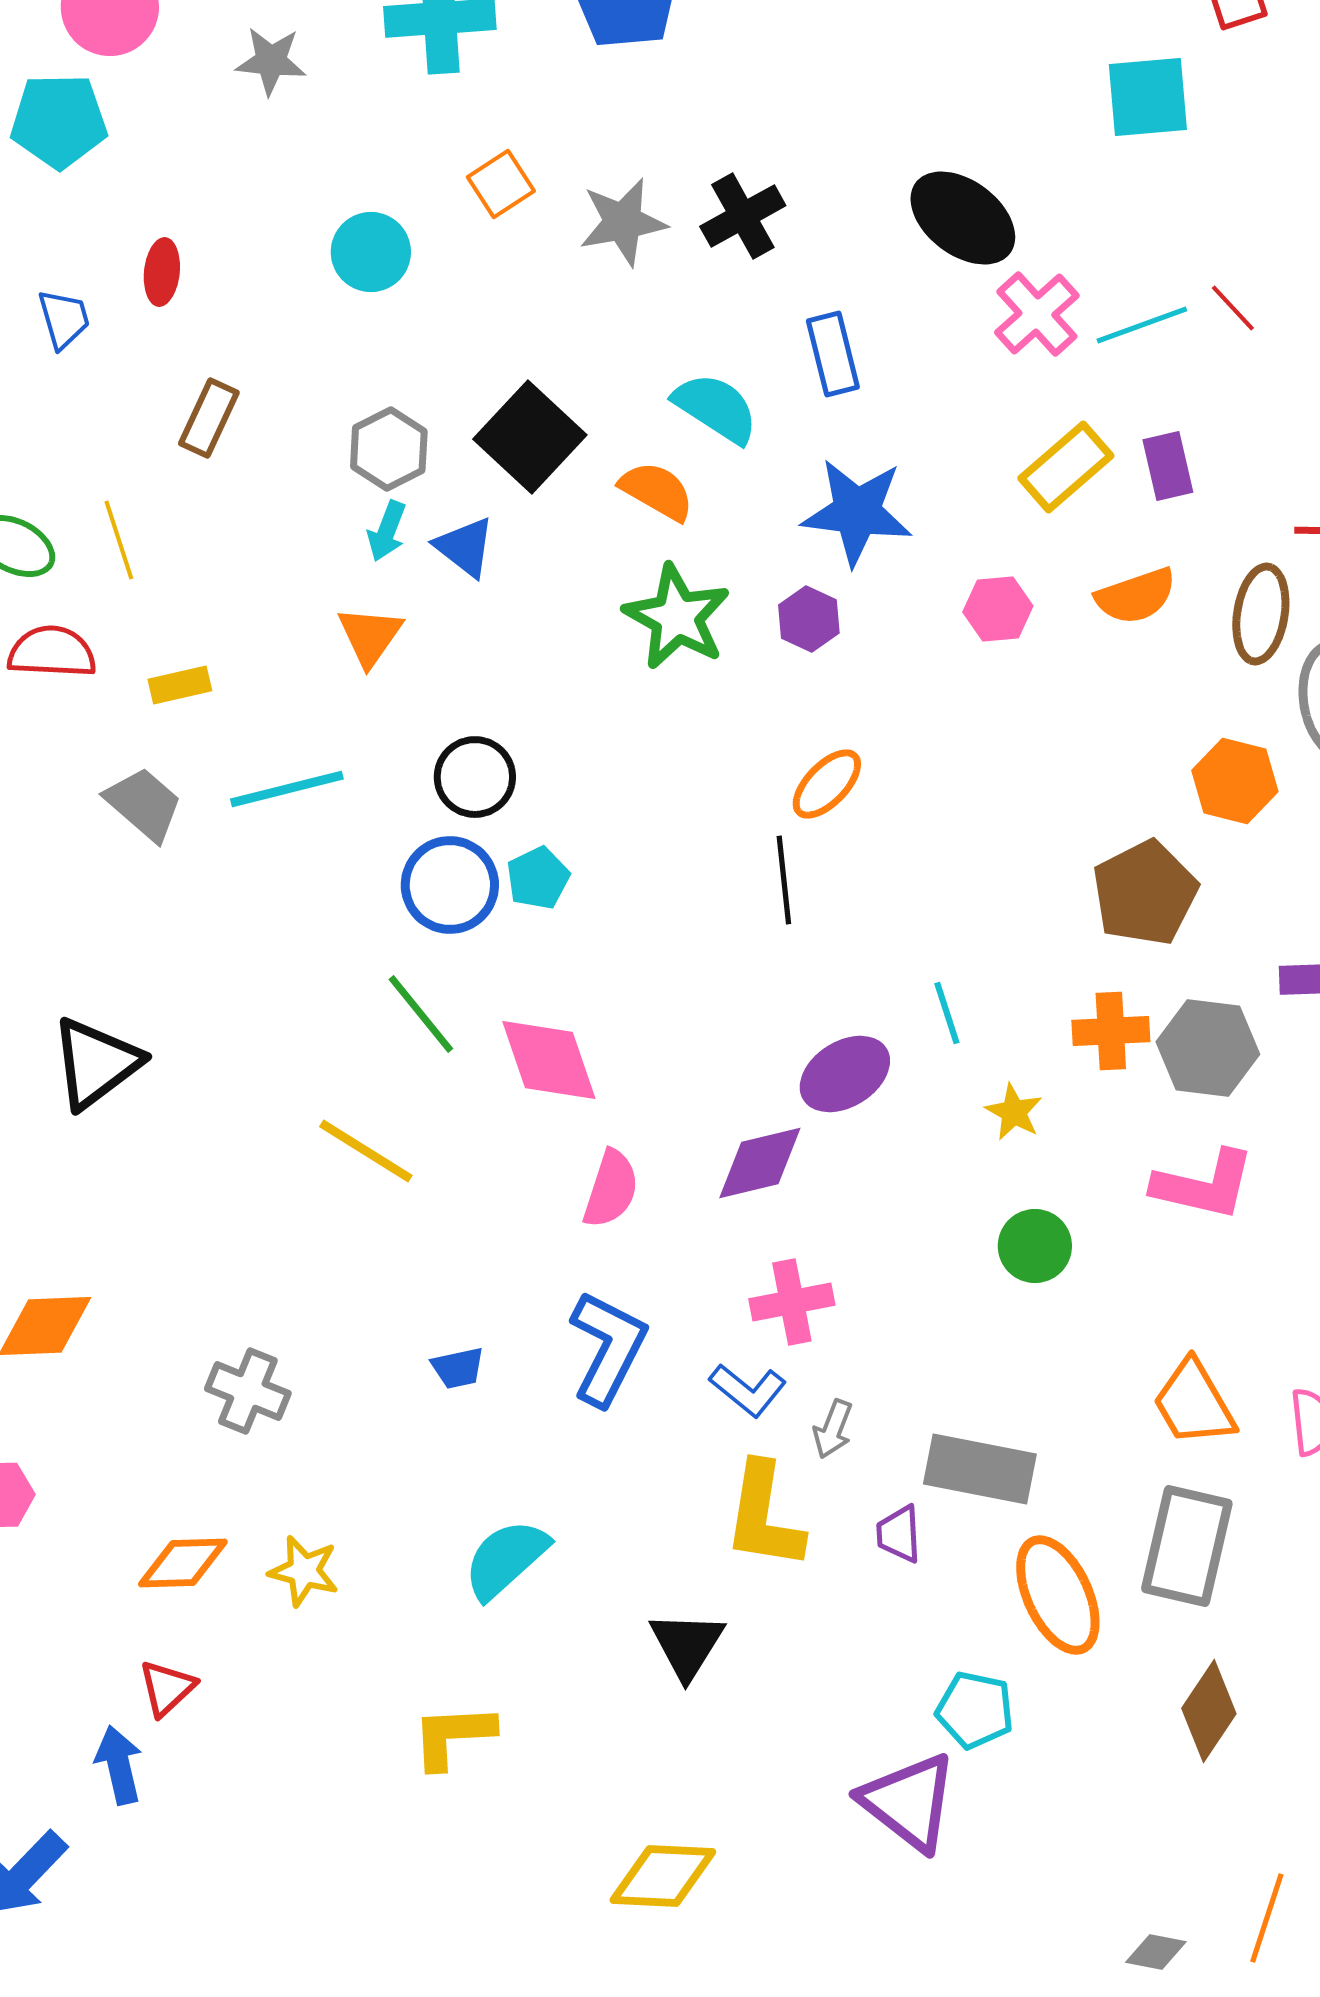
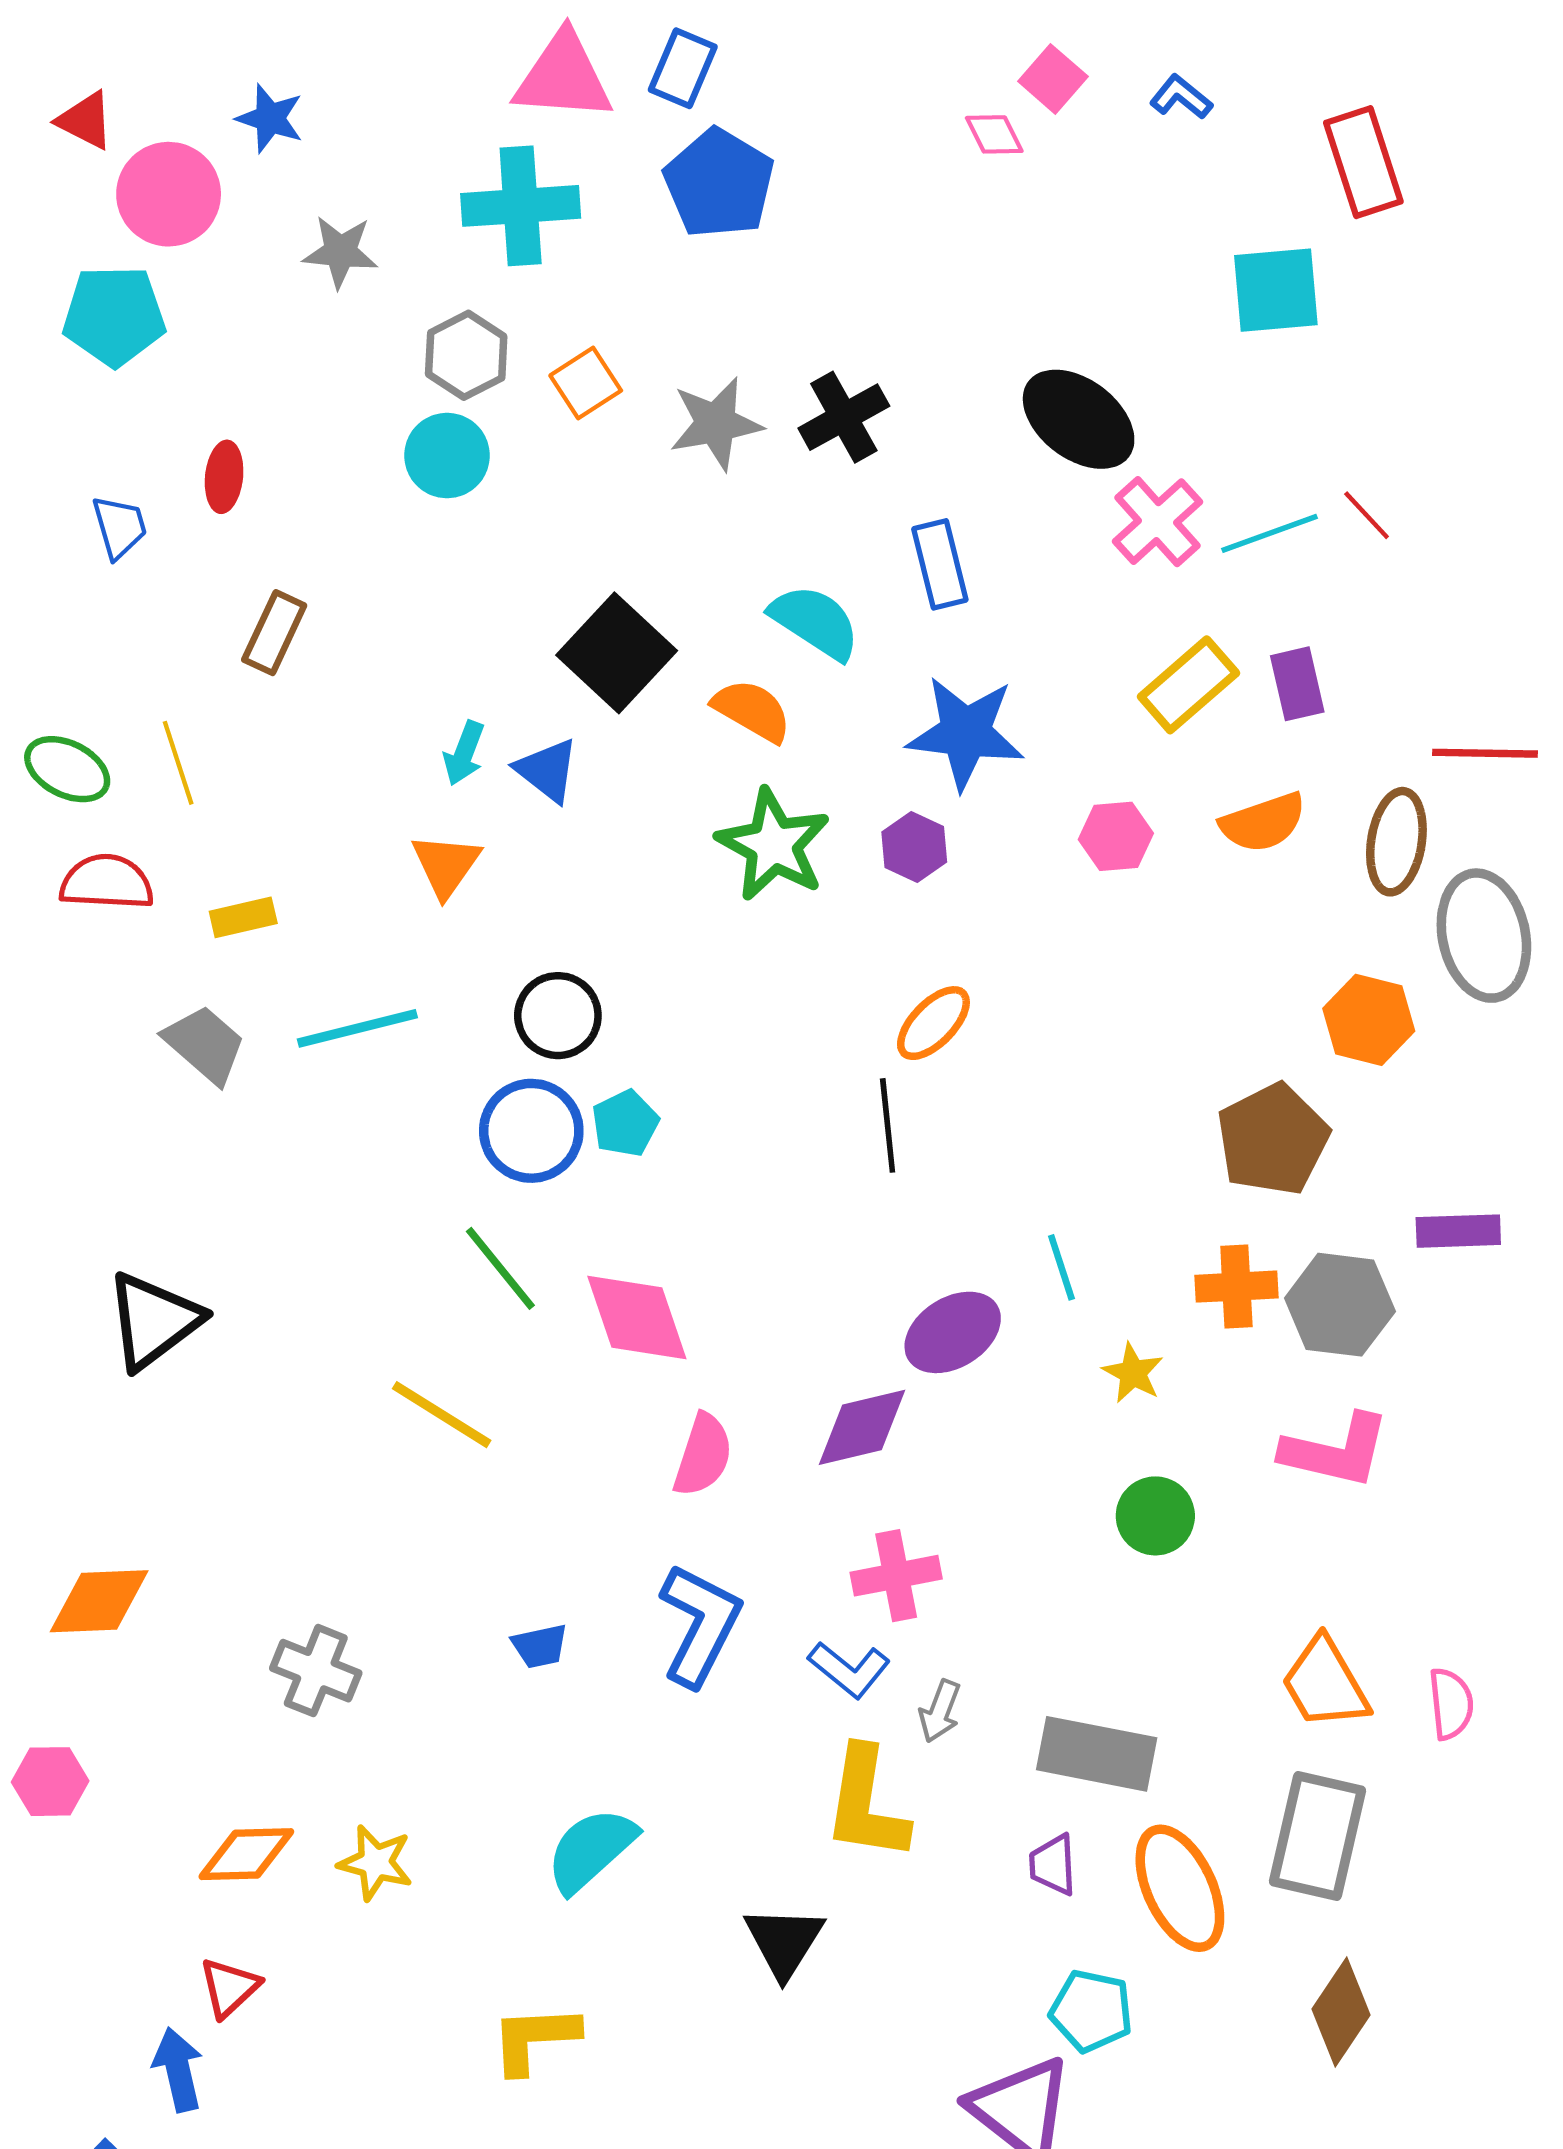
gray hexagon: (389, 449) -> (466, 355), moved
purple trapezoid: (899, 1534) -> (1053, 1865), moved

